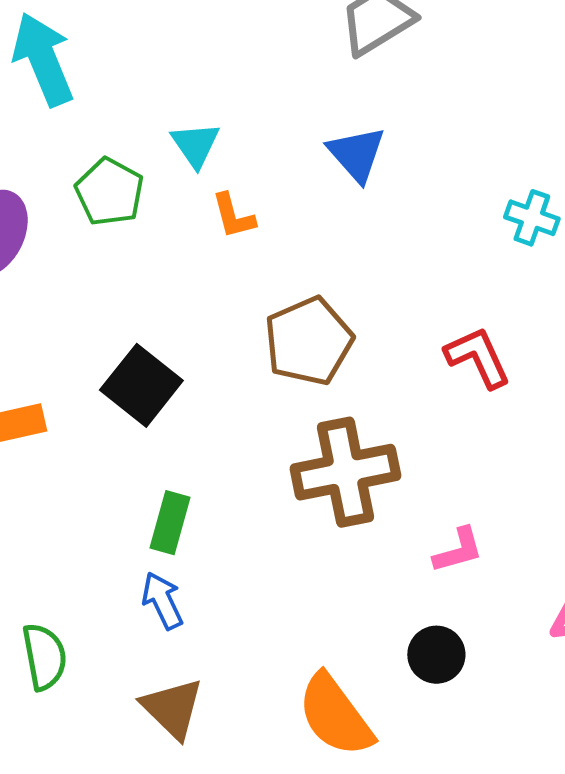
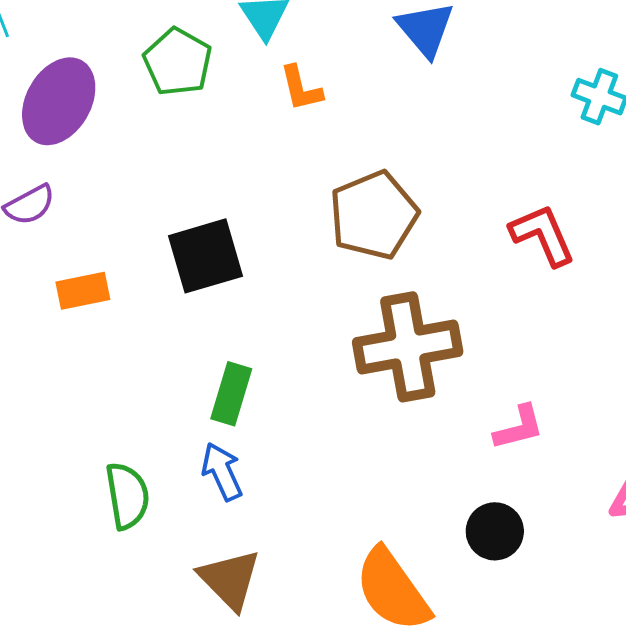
black square: (141, 385) -> (205, 256), turned 34
green semicircle: (44, 657) -> (127, 496), moved

